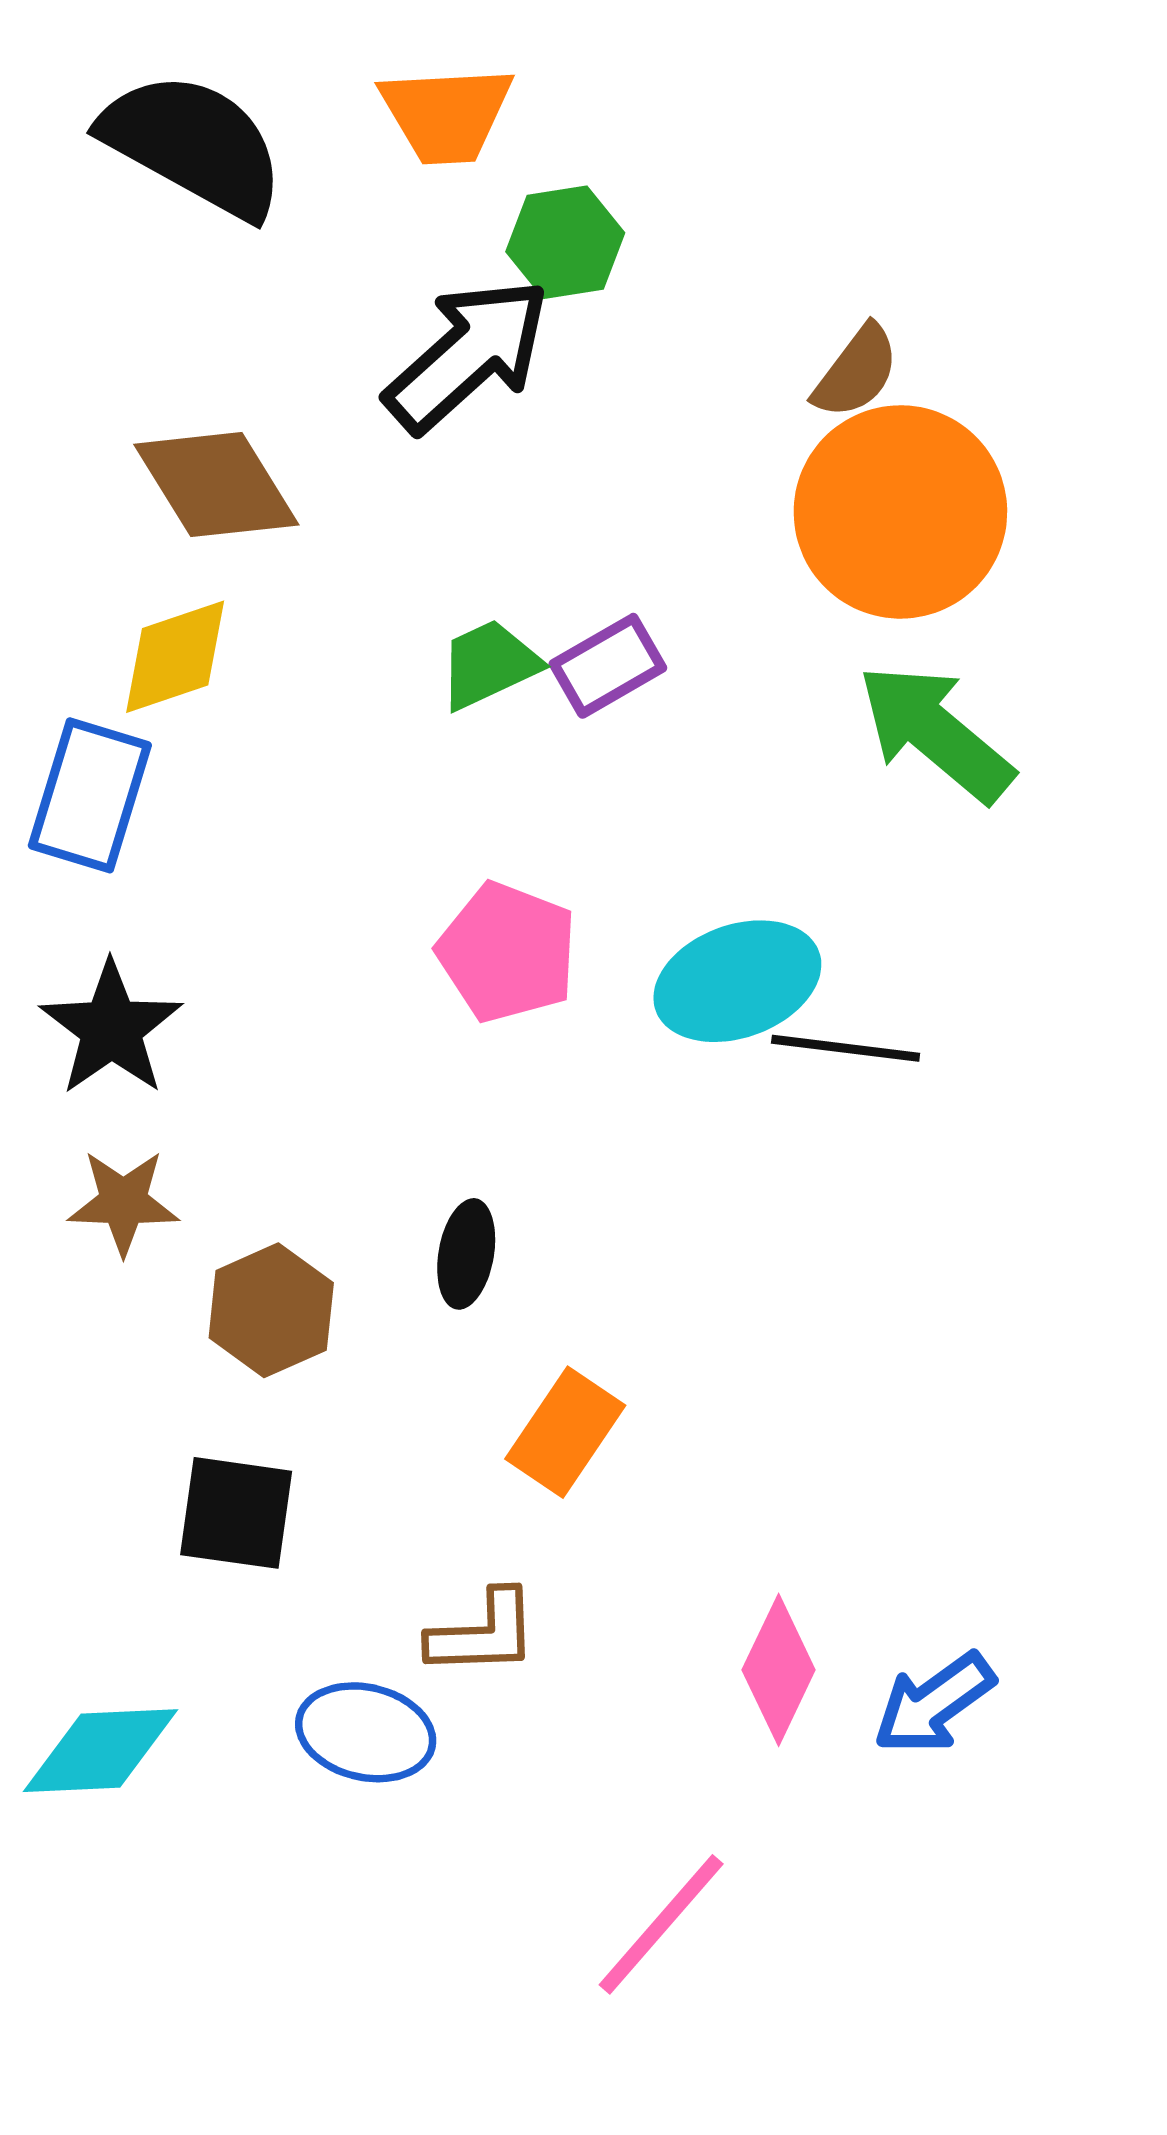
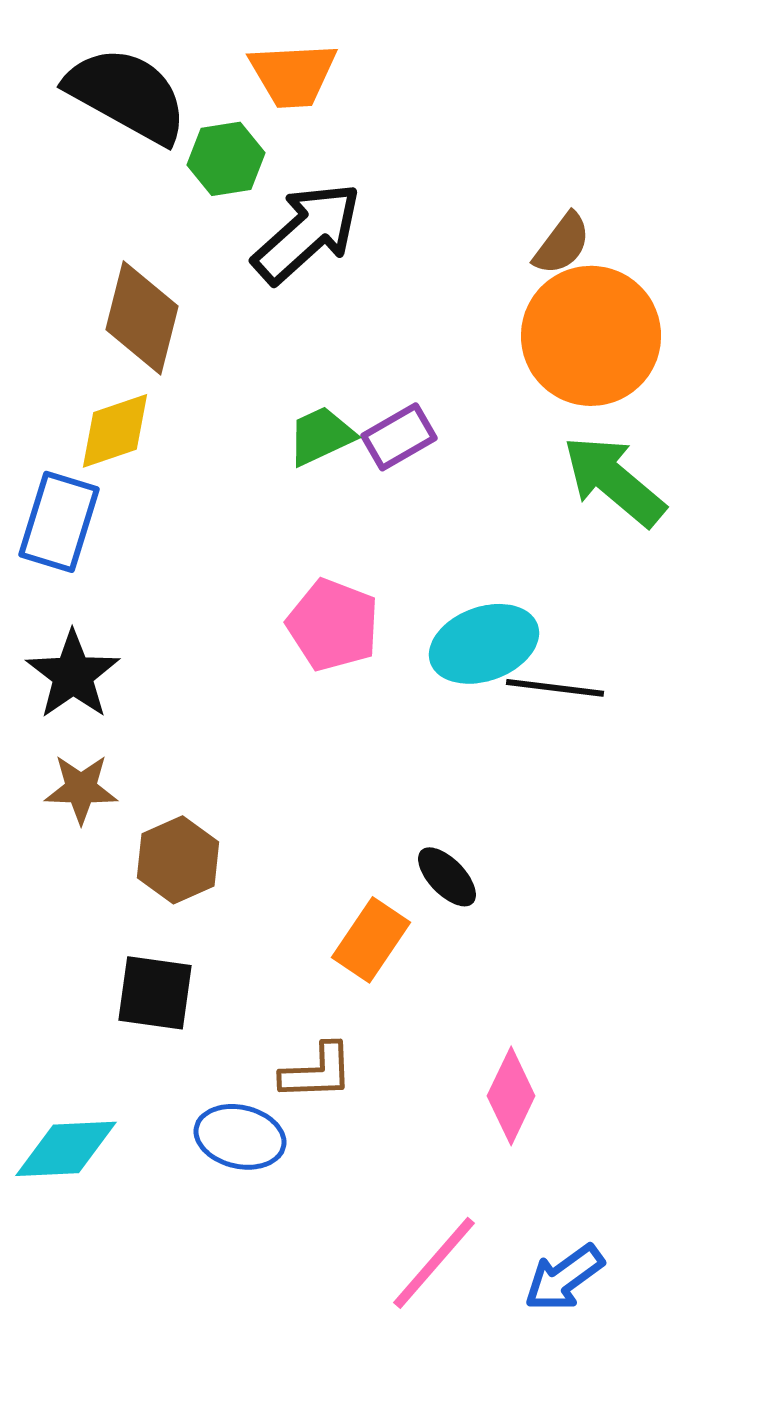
green hexagon: (565, 242) -> (226, 159), moved
brown diamond: (216, 485) -> (142, 318), turned 46
black ellipse: (466, 1254) -> (447, 877), moved, turned -54
blue arrow: (934, 1703) -> (564, 1278), moved

